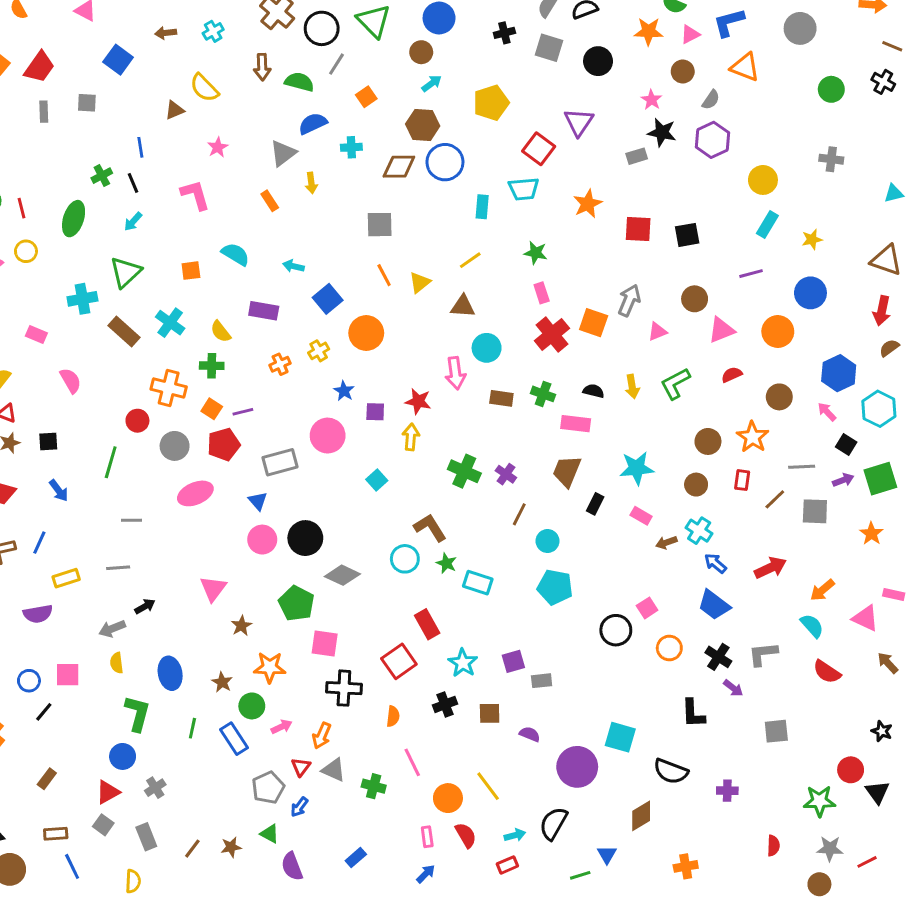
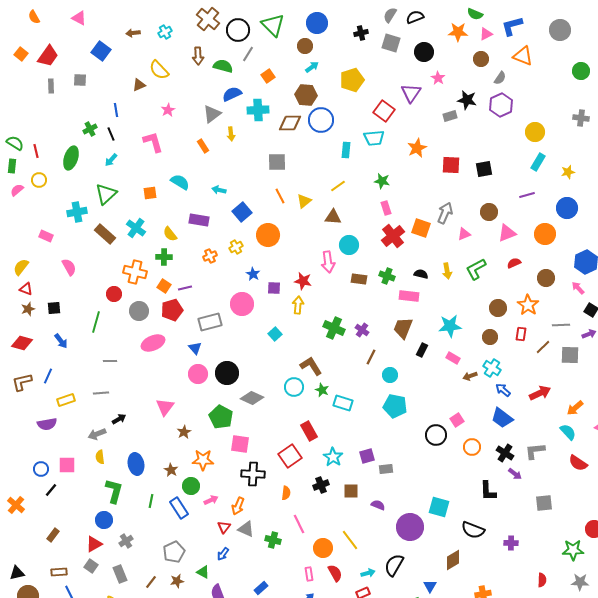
pink star: (652, 100) -> (438, 78), moved
cyan cross: (351, 147) -> (258, 110), size x1.5
gray pentagon: (268, 788) -> (174, 552), moved

